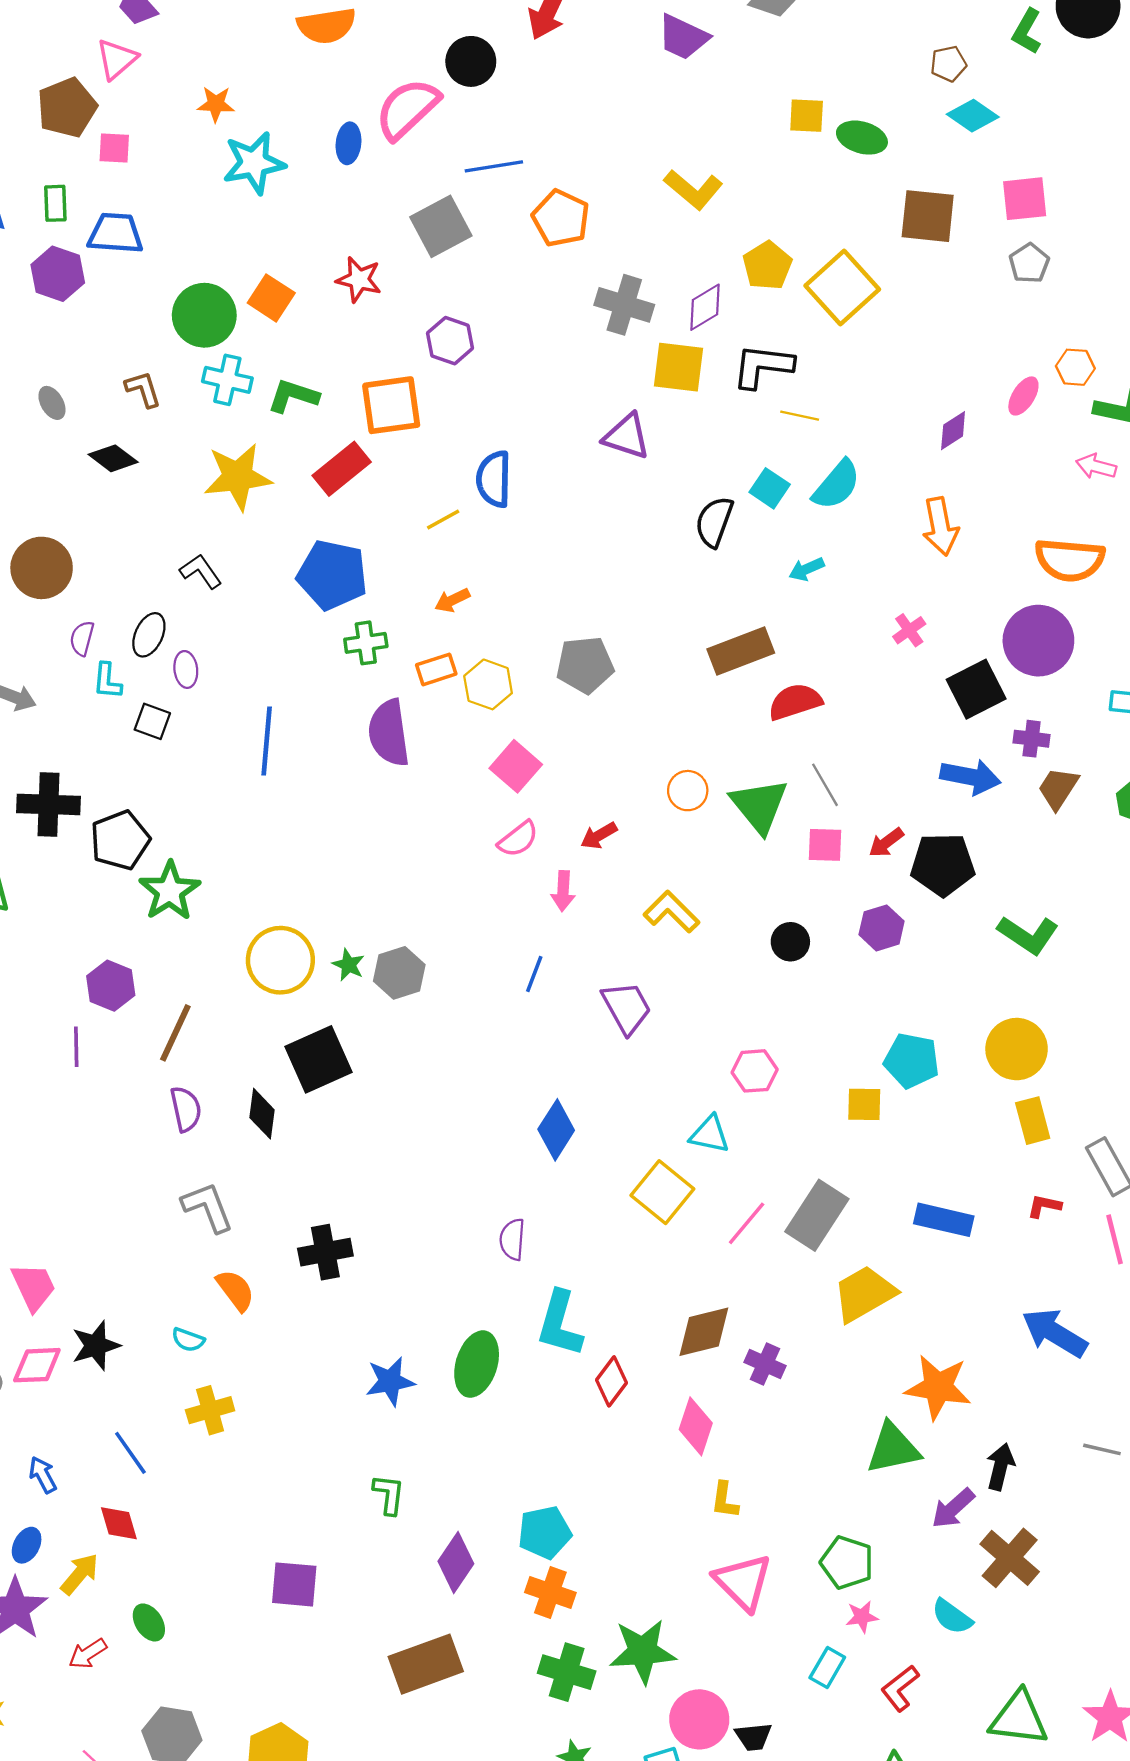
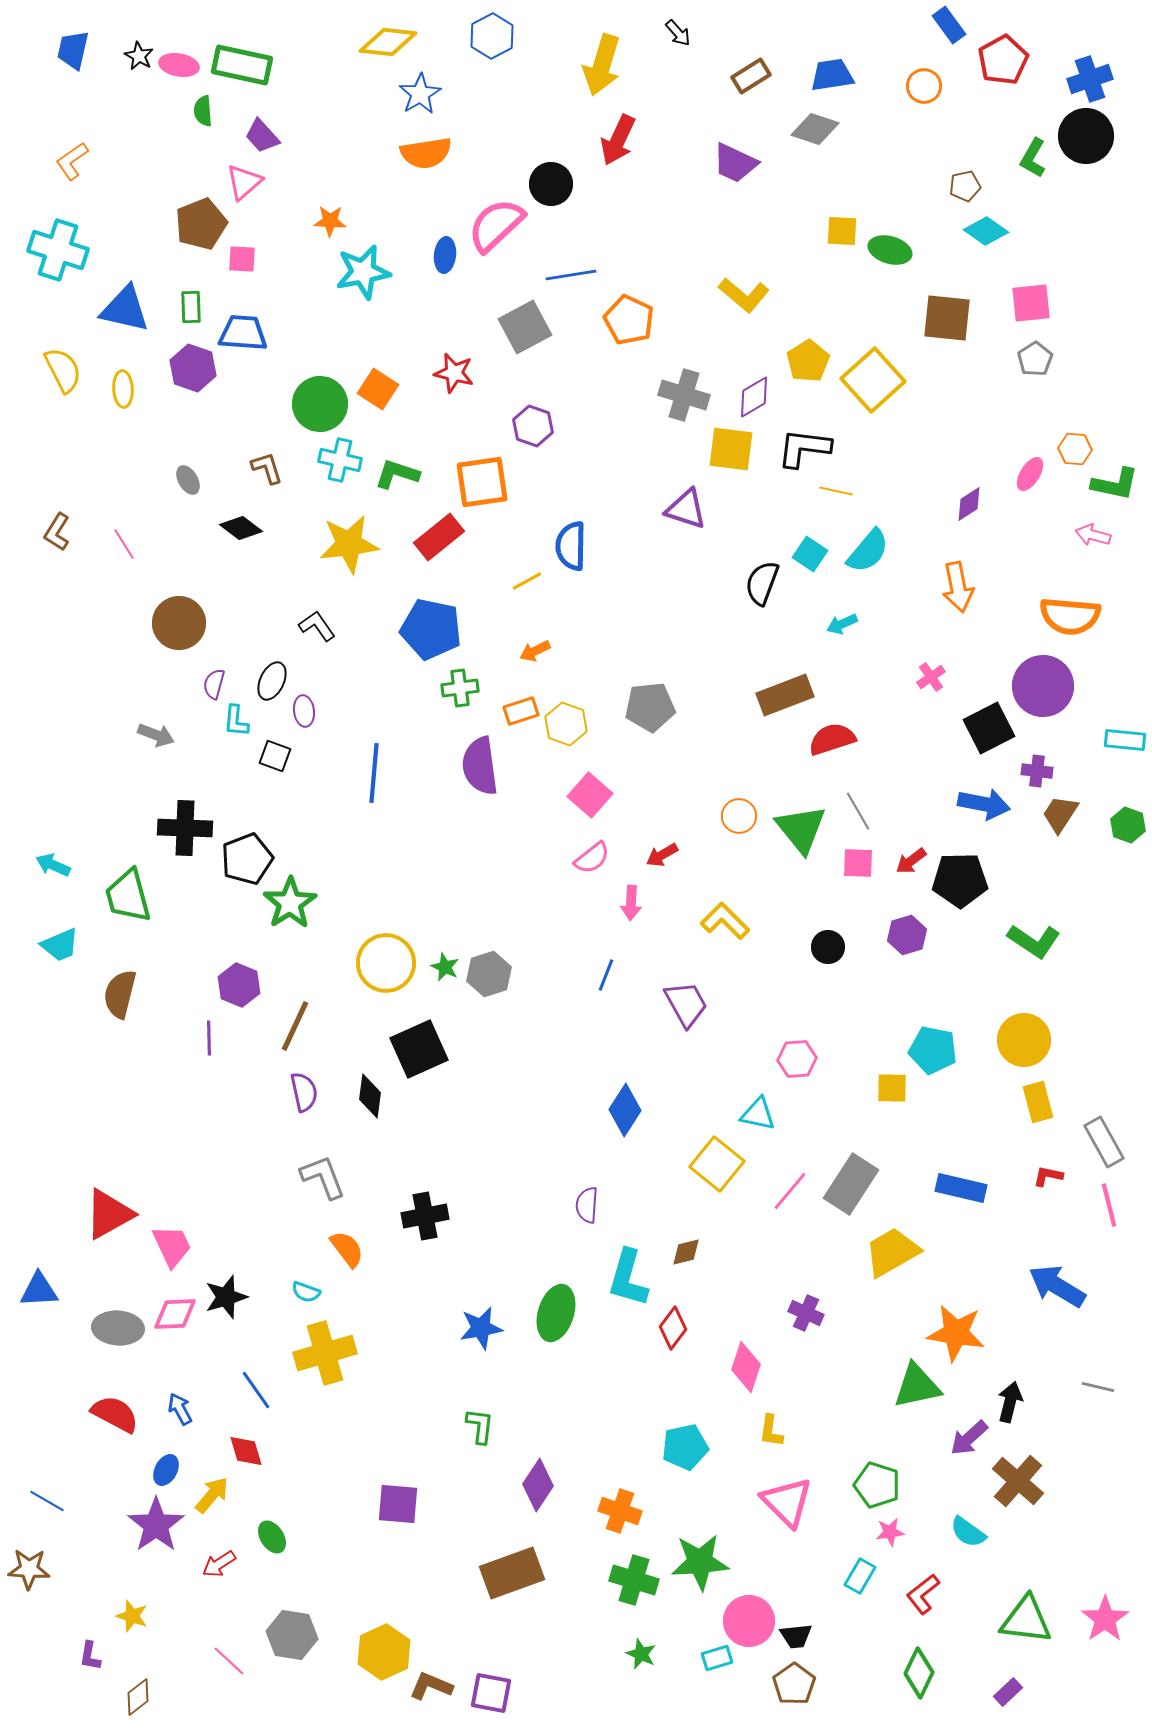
brown diamond: (704, 1332) -> (686, 1252), moved, size x0.6
yellow cross: (210, 1410) -> (325, 1353), size x1.5
cyan pentagon: (545, 1532) -> (685, 1447), moved

